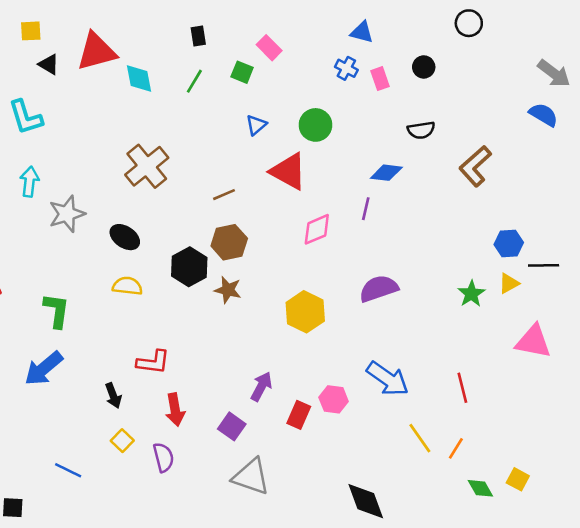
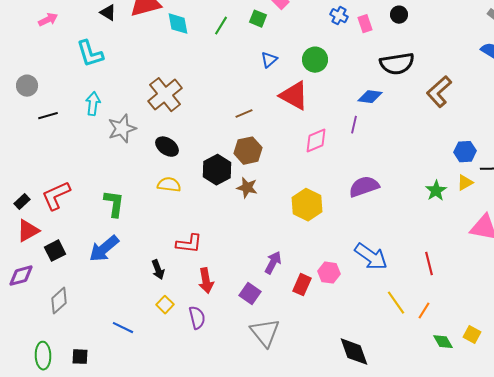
black semicircle: (421, 130) -> (397, 64), size x1.6
brown cross: (147, 166) -> (165, 95), moved
gray triangle: (251, 477) -> (265, 333), turned 32

